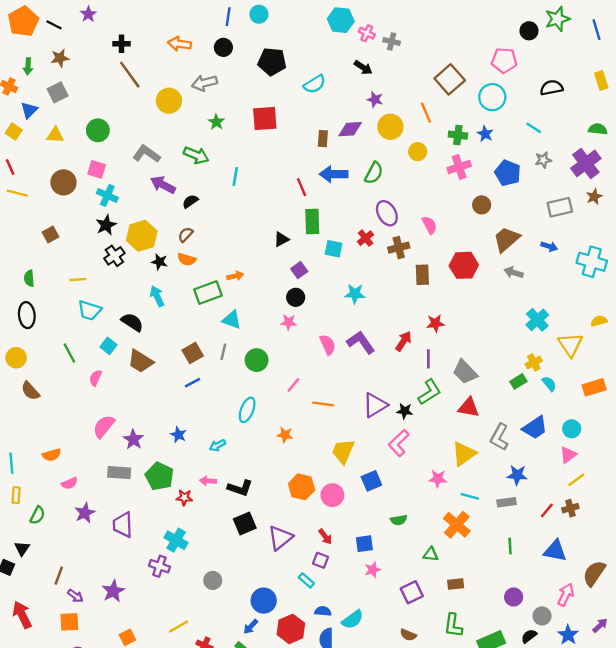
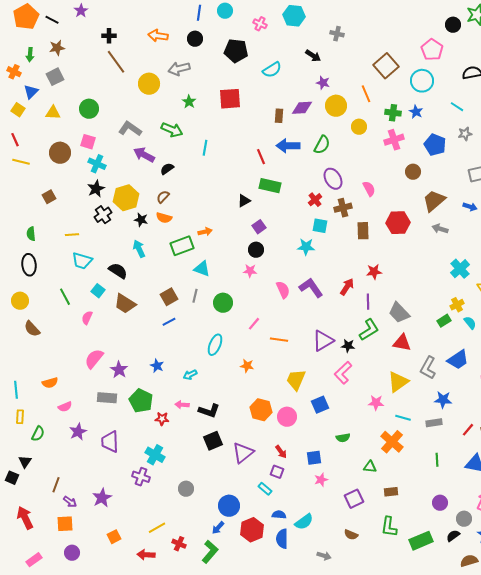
pink cross: (367, 33) -> (260, 24), moved
pink pentagon: (504, 60) -> (432, 50), turned 30
green rectangle: (312, 222) -> (270, 186), turned -75
cyan square: (334, 249) -> (320, 226), moved

